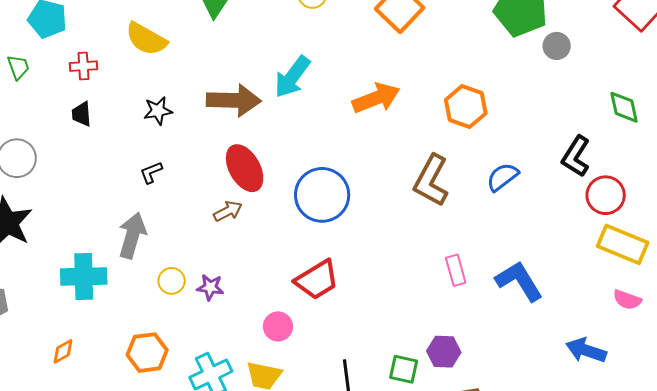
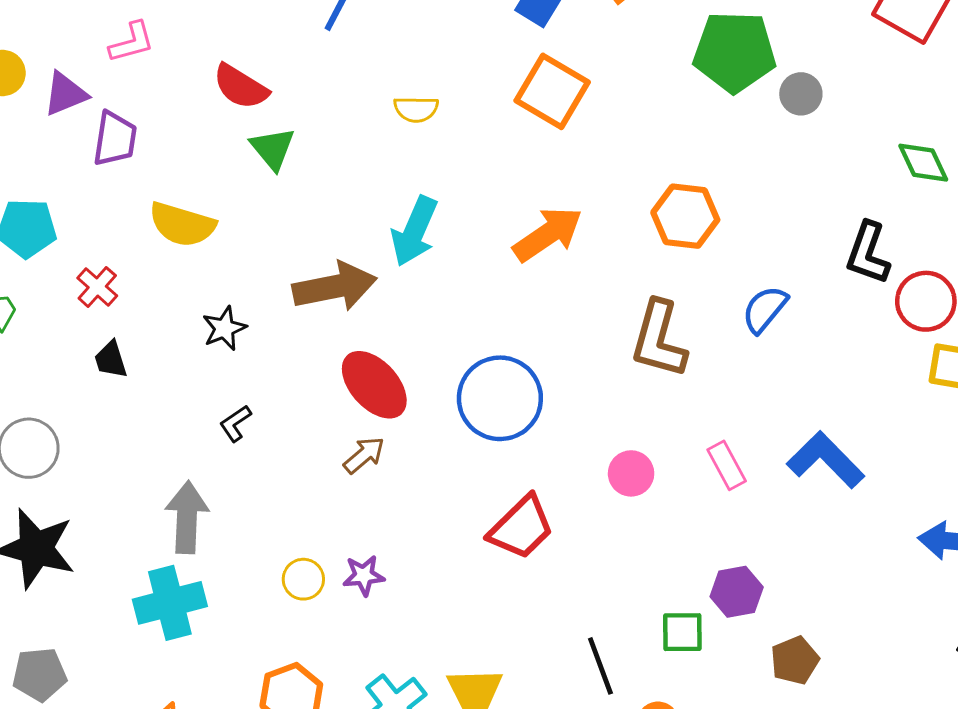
red cross: (83, 66) -> (97, 287), turned -32
gray arrow: (132, 235) -> (187, 517), moved
pink circle: (278, 326) -> (631, 473), moved

